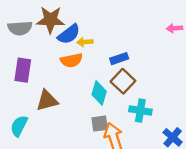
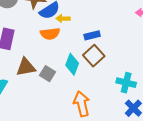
cyan cross: (140, 111) -> (126, 83), moved
gray square: (100, 124) -> (47, 74), moved, turned 35

